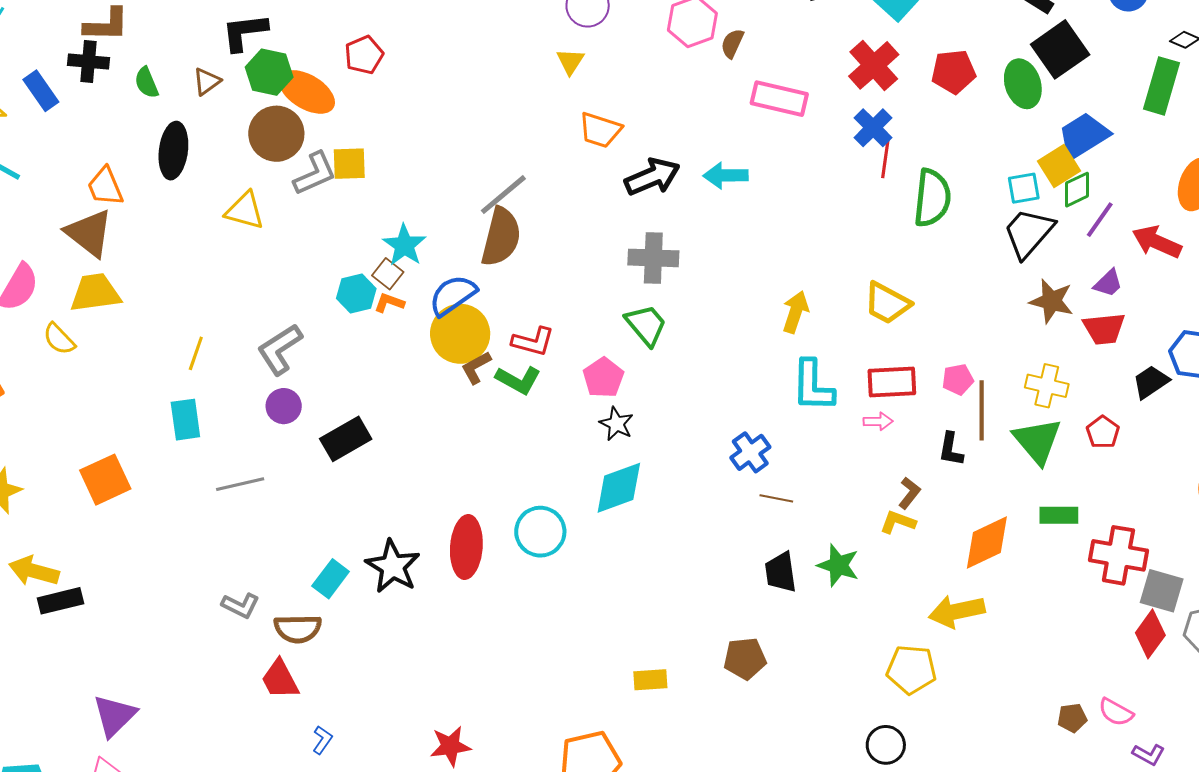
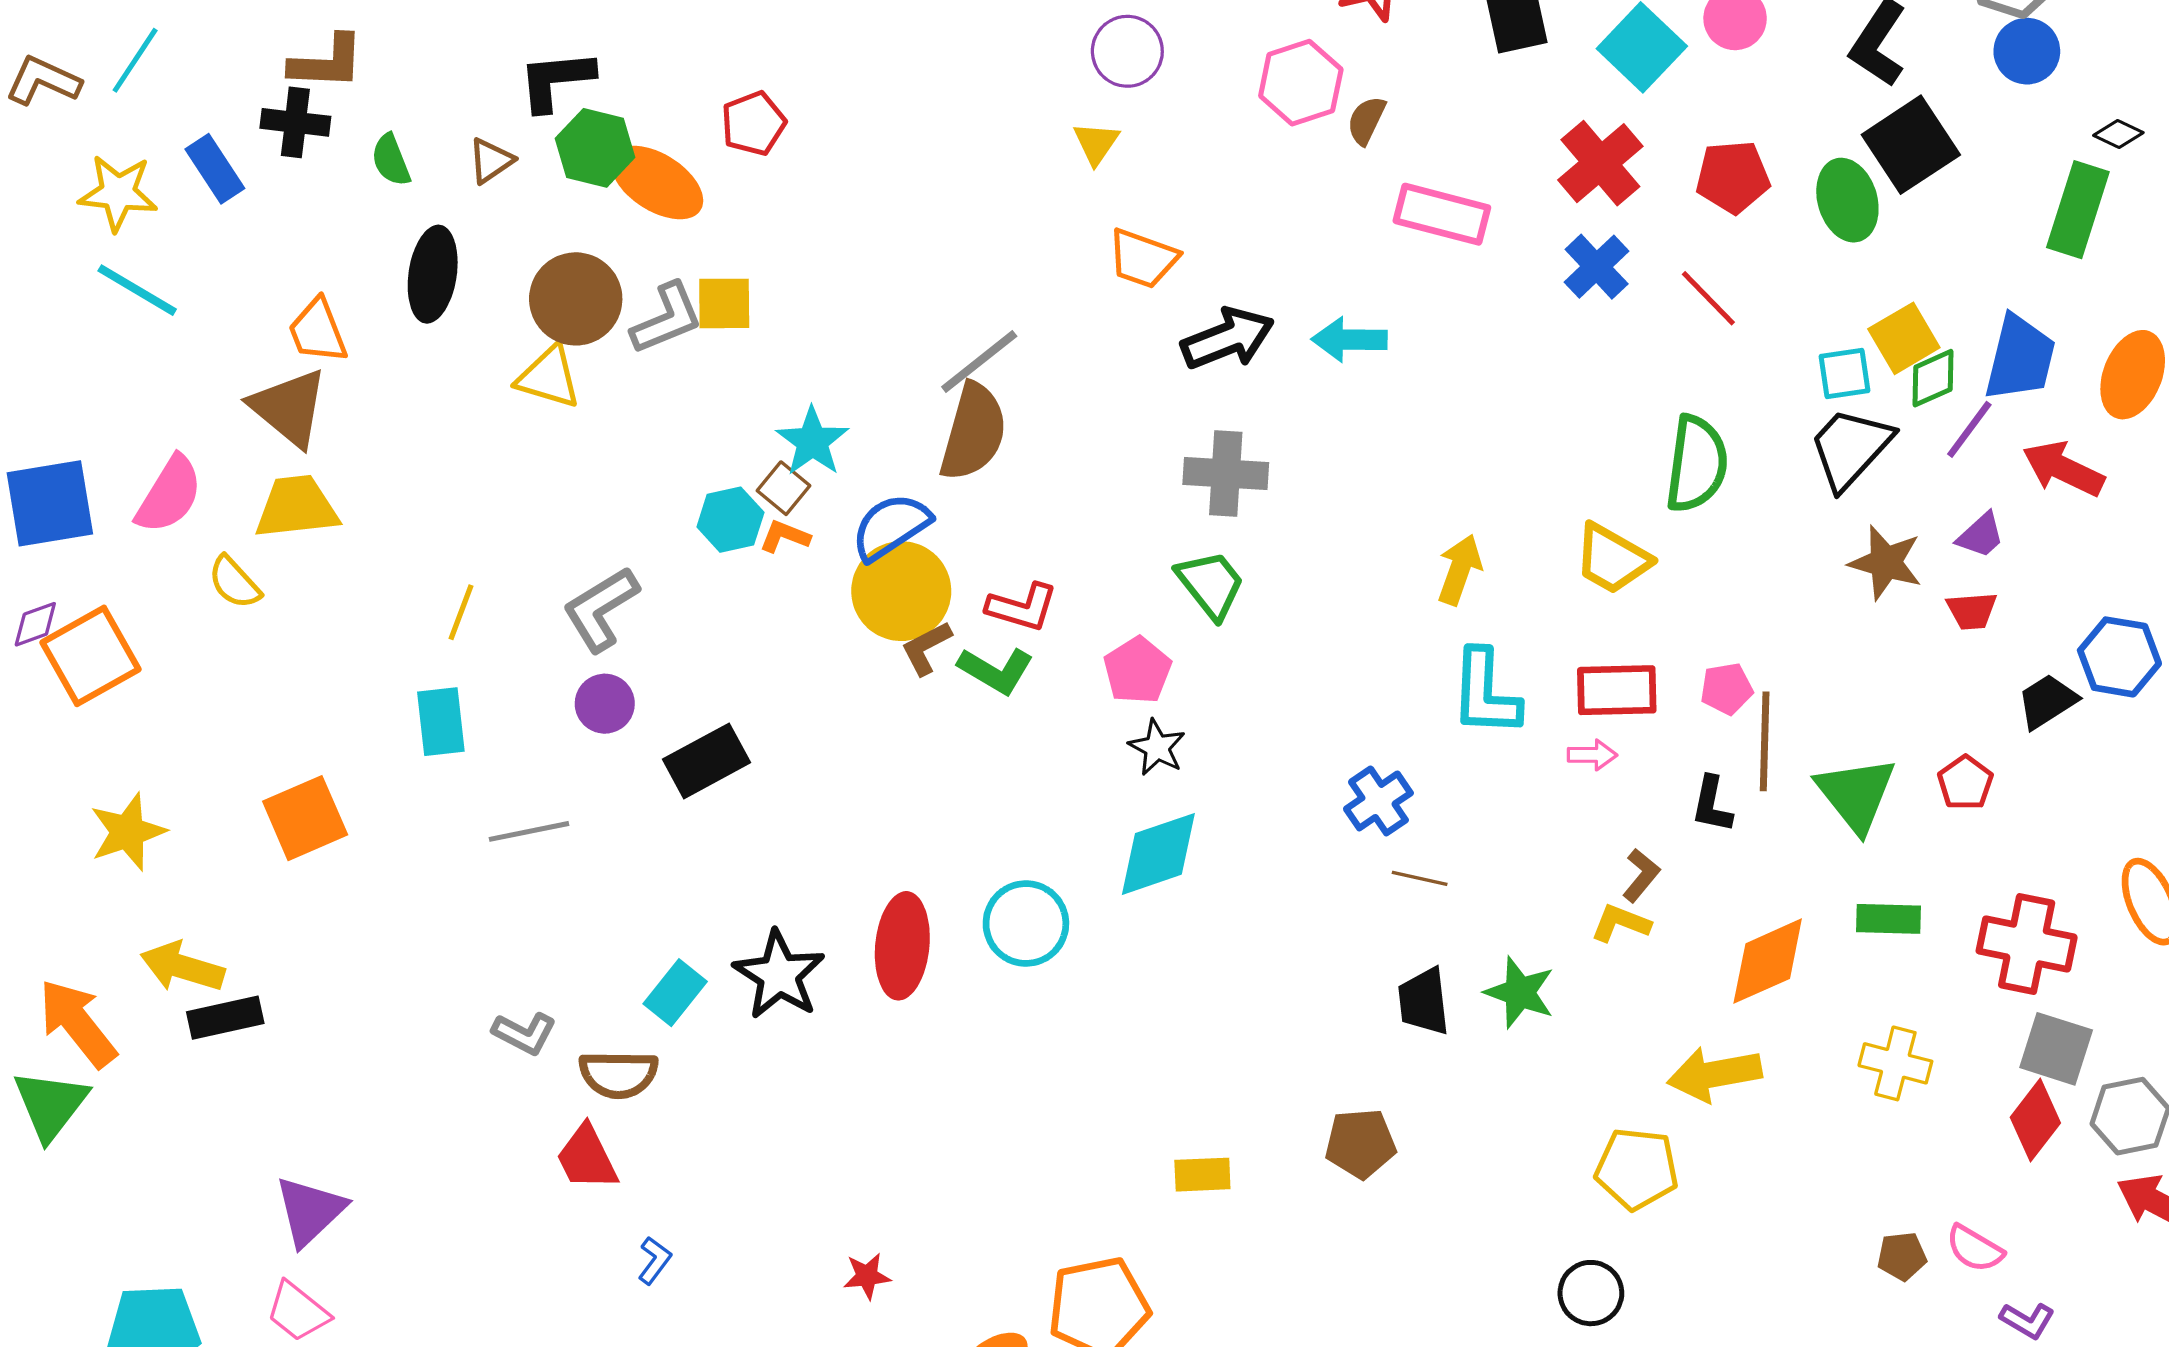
brown circle: (276, 134) -> (576, 299), moved
blue trapezoid: (1083, 136) -> (2020, 358), moved, turned 134
red line: (886, 157) -> (1708, 298), moved, turned -54
green semicircle: (932, 198) -> (1697, 464), moved
red trapezoid: (1104, 329) -> (1972, 611), size x0.7
yellow cross: (1047, 386) -> (1895, 1063), moved
red cross: (1118, 555) -> (2027, 944), moved
red star: (450, 746) -> (867, 1276), size x0.7

